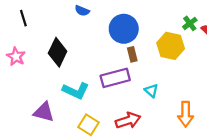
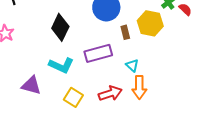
black diamond: (58, 52) -> (60, 27), moved
brown rectangle: (132, 54) -> (125, 32), moved
orange arrow: (186, 114) -> (139, 87), moved

